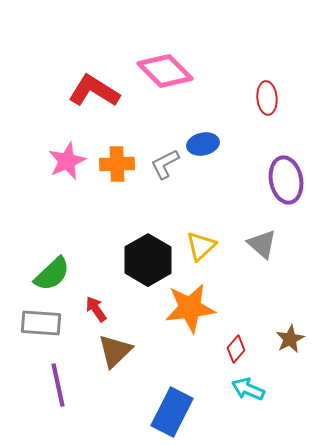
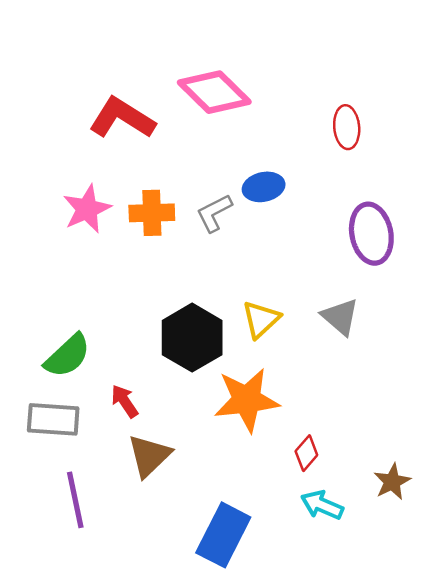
brown star: (290, 339) -> (392, 482), moved

